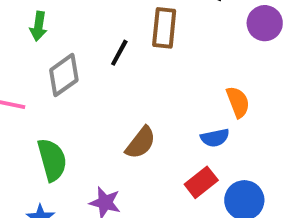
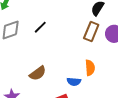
brown rectangle: (164, 28) -> (91, 31), moved

